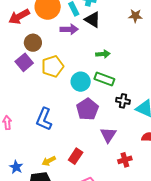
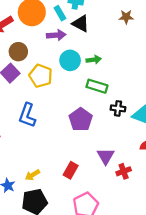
yellow pentagon: (53, 66) -> (41, 76), turned -30
cyan circle: (81, 82) -> (70, 60), moved
blue L-shape: (44, 119) -> (27, 115), moved
purple triangle: (108, 135) -> (106, 156), moved
yellow arrow: (49, 161) -> (32, 175), moved

